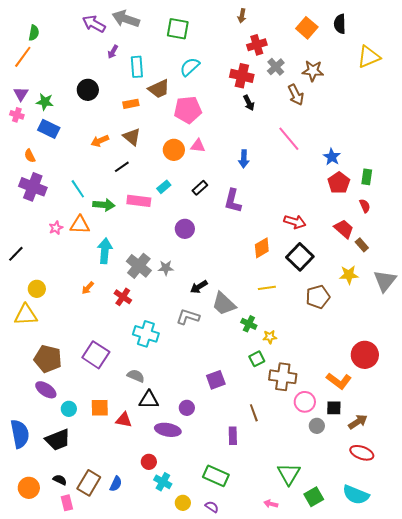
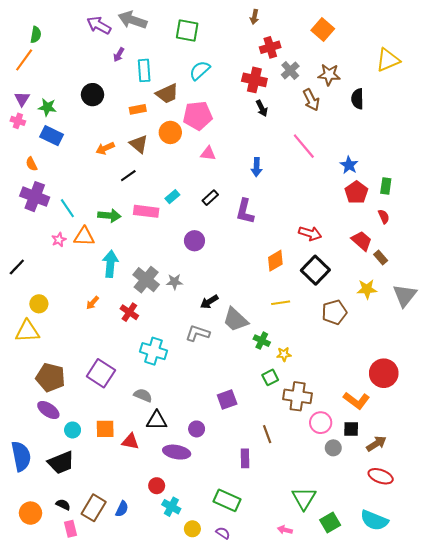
black semicircle: (340, 24) -> (357, 99), moved
orange circle: (174, 150) -> (170, 132), moved
cyan line: (78, 189) -> (67, 208), moved

